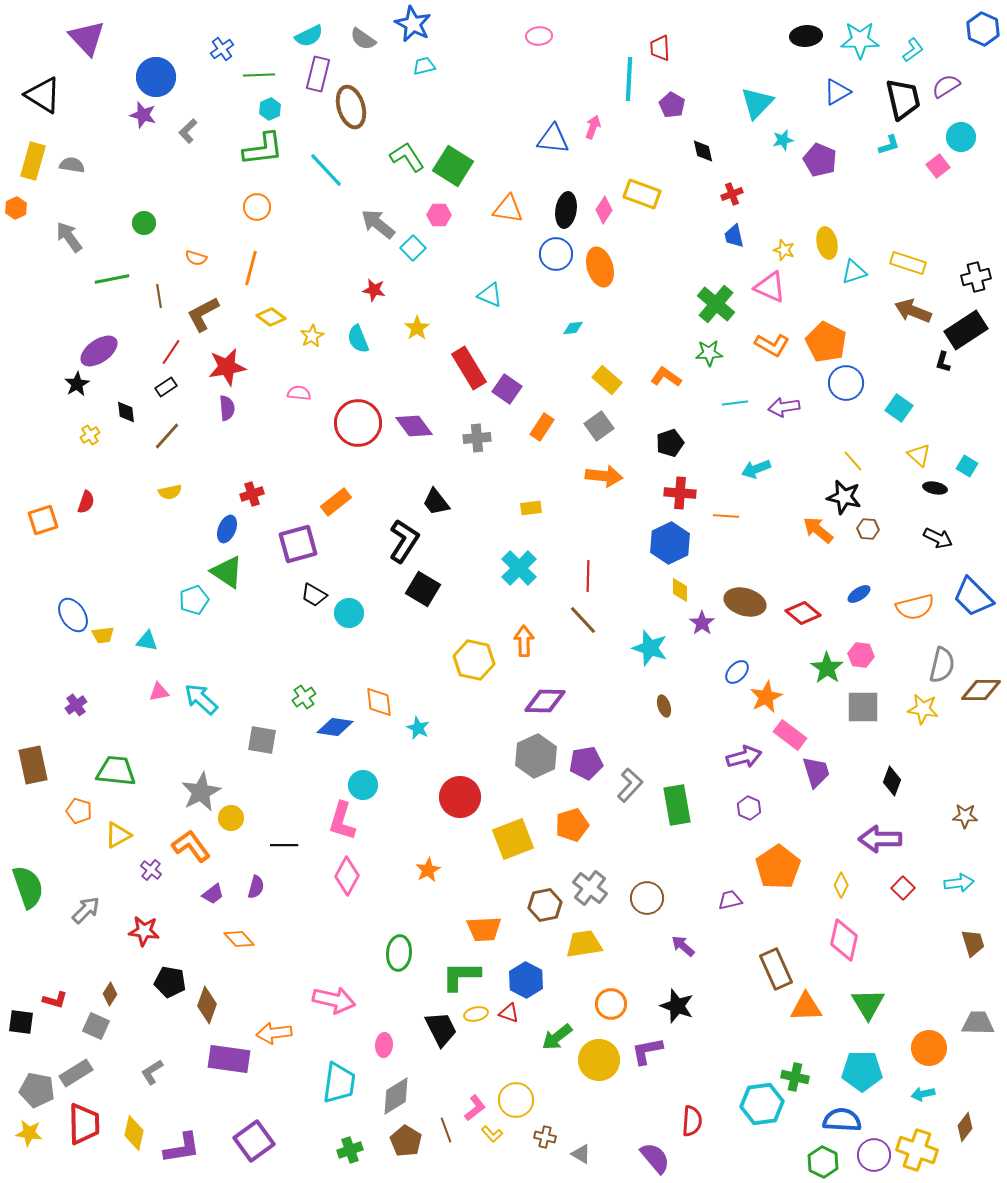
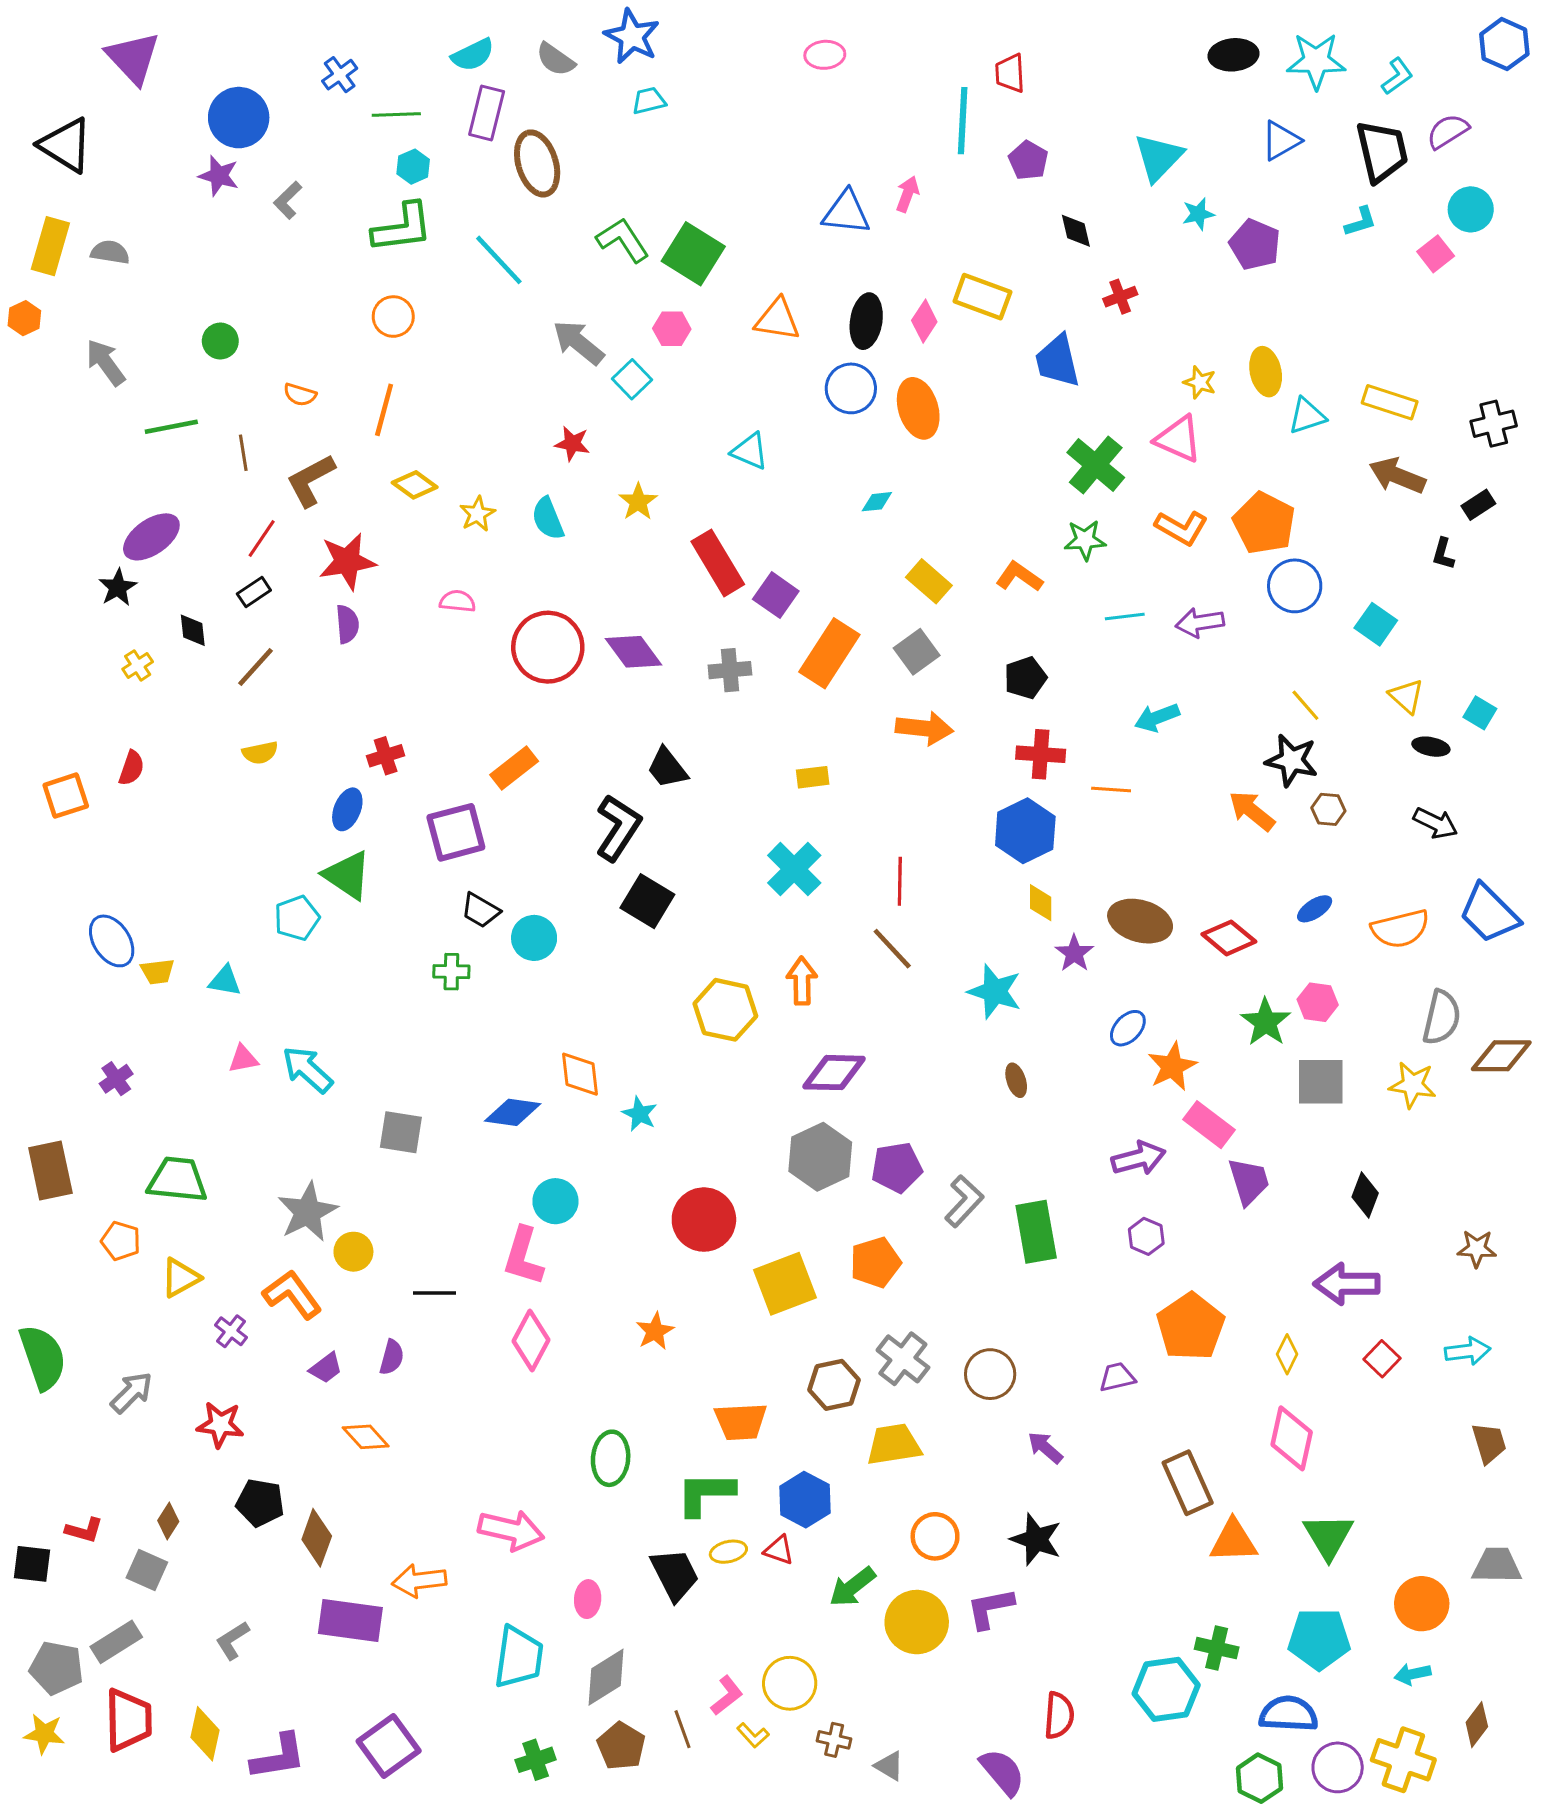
blue trapezoid: (734, 236) -> (1057, 361), moved, size x1.5
black rectangle: (966, 330) -> (1478, 505), size x0.5
orange rectangle: (542, 427) -> (829, 653), size x1.6
green cross: (304, 697) -> (451, 972), moved, turned 35

